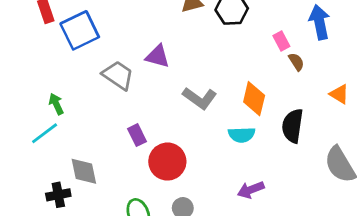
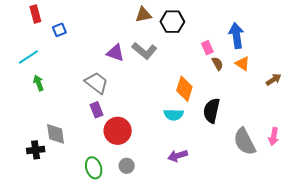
blue square: (80, 30) -> (59, 30), size x0.5
gray trapezoid: (118, 75) -> (96, 83), moved
orange triangle: (339, 94) -> (242, 64), moved
gray L-shape: (200, 98) -> (144, 51), moved
cyan line: (45, 133) -> (28, 57), moved

